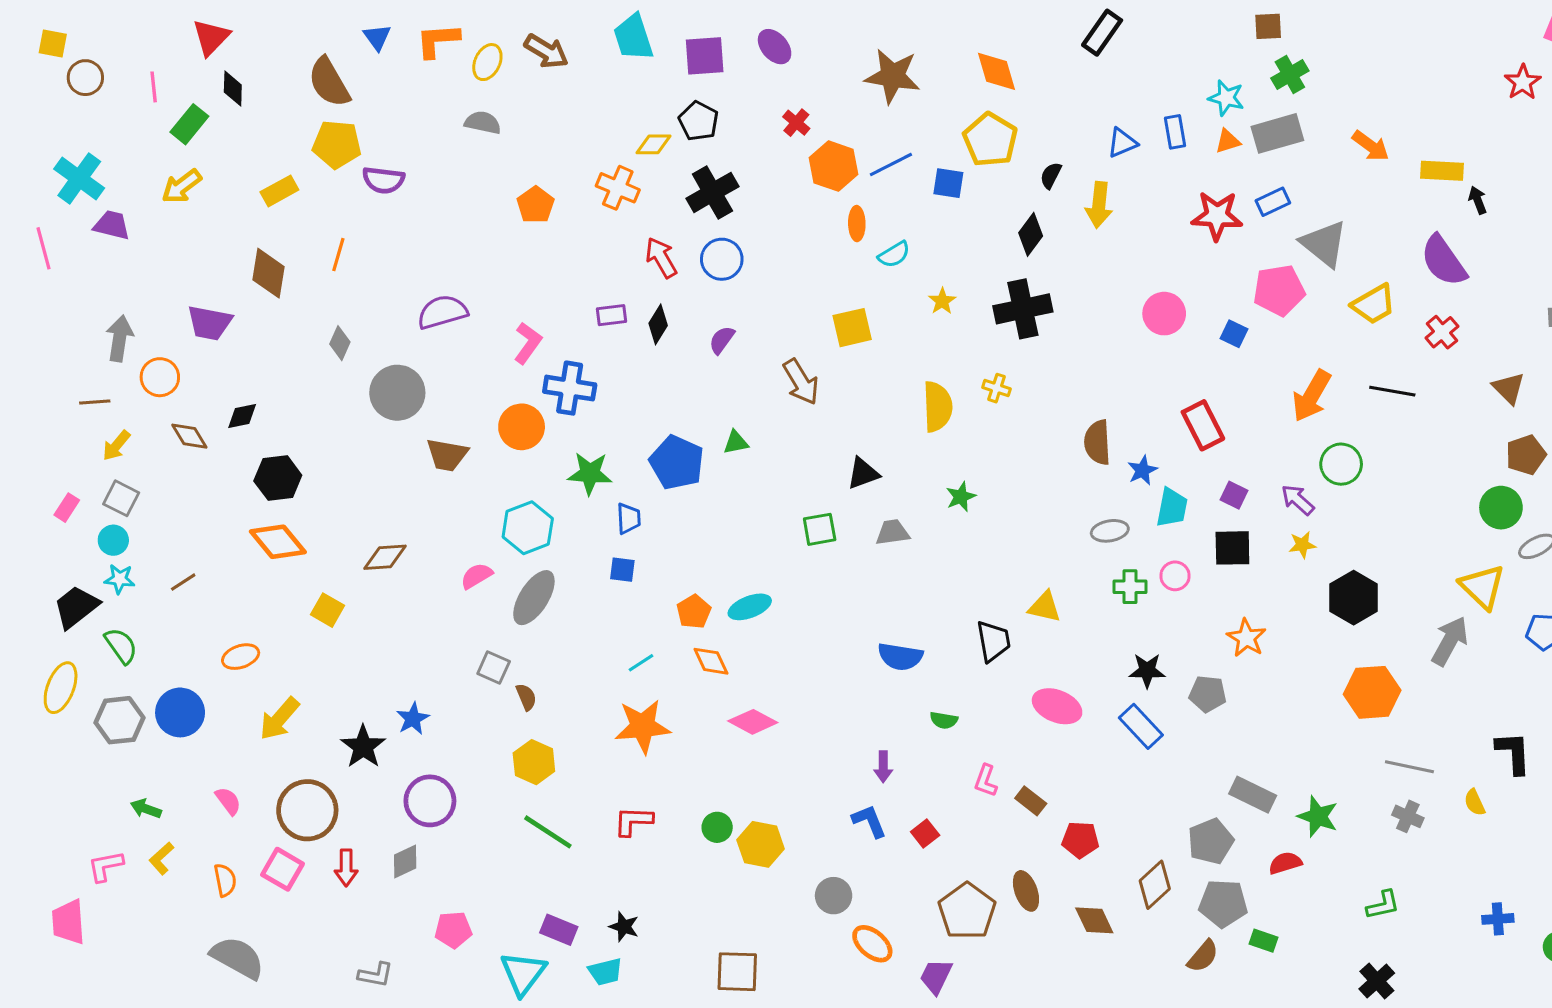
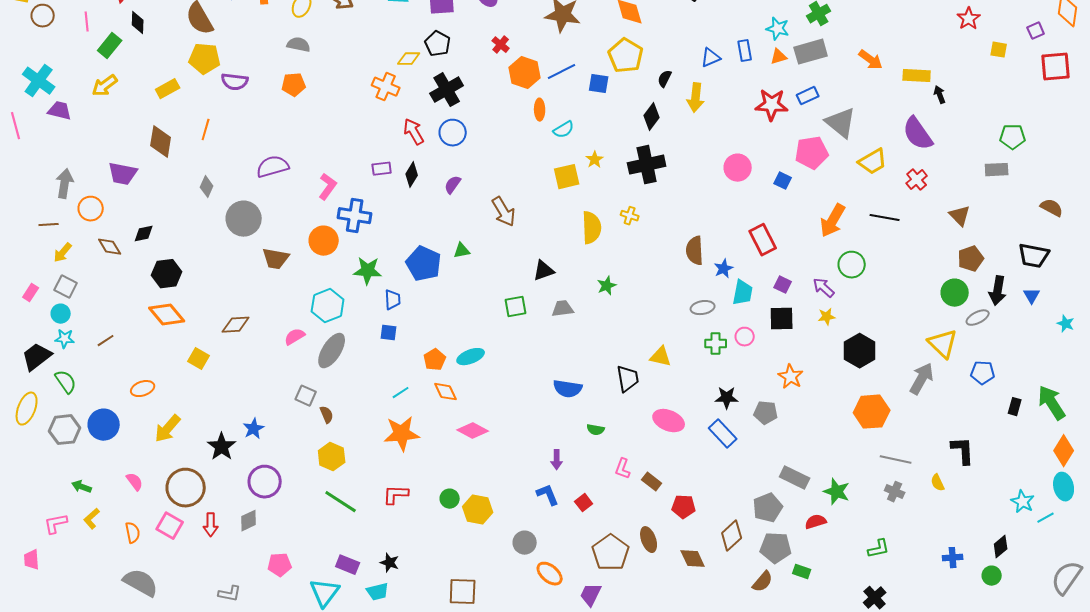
orange pentagon: (536, 205) -> (294, 85), moved, turned 30
yellow square: (852, 328) -> (567, 177), moved
pink trapezoid: (68, 922) -> (32, 560), size x0.7

